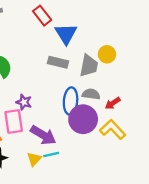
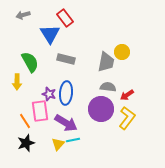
blue triangle: (66, 34) -> (50, 34), moved
gray rectangle: (58, 62) -> (66, 59), moved
blue ellipse: (71, 101) -> (66, 93), moved
yellow L-shape: (113, 129) -> (127, 118), turned 80

